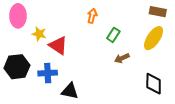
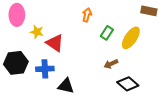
yellow ellipse: (154, 38) -> (131, 38), moved
brown arrow: (122, 58) -> (111, 64), moved
black diamond: (154, 84) -> (128, 84), moved, turned -50

